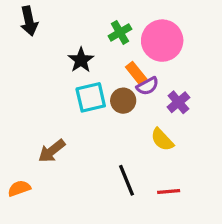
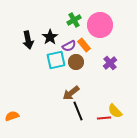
black arrow: (29, 21) -> (28, 40), moved
purple semicircle: (148, 86) -> (69, 46), moved
yellow semicircle: (162, 140) -> (115, 111), moved
brown arrow: (52, 151) -> (71, 93), moved

